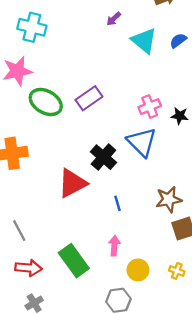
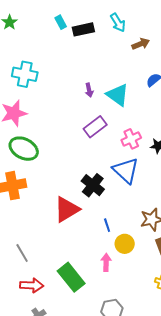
purple arrow: (114, 19) -> (89, 90), moved, turned -56
cyan triangle: (144, 41) -> (118, 95), moved
purple rectangle: (89, 98) -> (95, 127), moved
green ellipse: (46, 102) -> (24, 149), moved
yellow circle: (138, 270) -> (125, 244), moved

